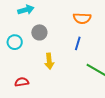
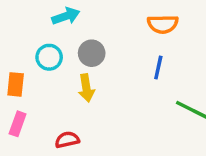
cyan circle: (15, 42) -> (49, 57), moved
yellow arrow: (49, 61) -> (86, 88), moved

